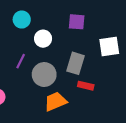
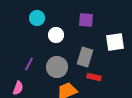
purple line: (21, 61) -> (29, 64), moved

